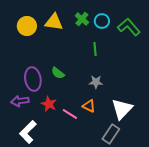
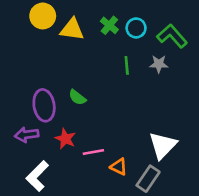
yellow circle: (27, 26) -> (43, 16), moved
gray star: (96, 82) -> (159, 64), moved
orange triangle: (89, 106) -> (119, 167), moved
pink line: (70, 114) -> (93, 152), turned -42

